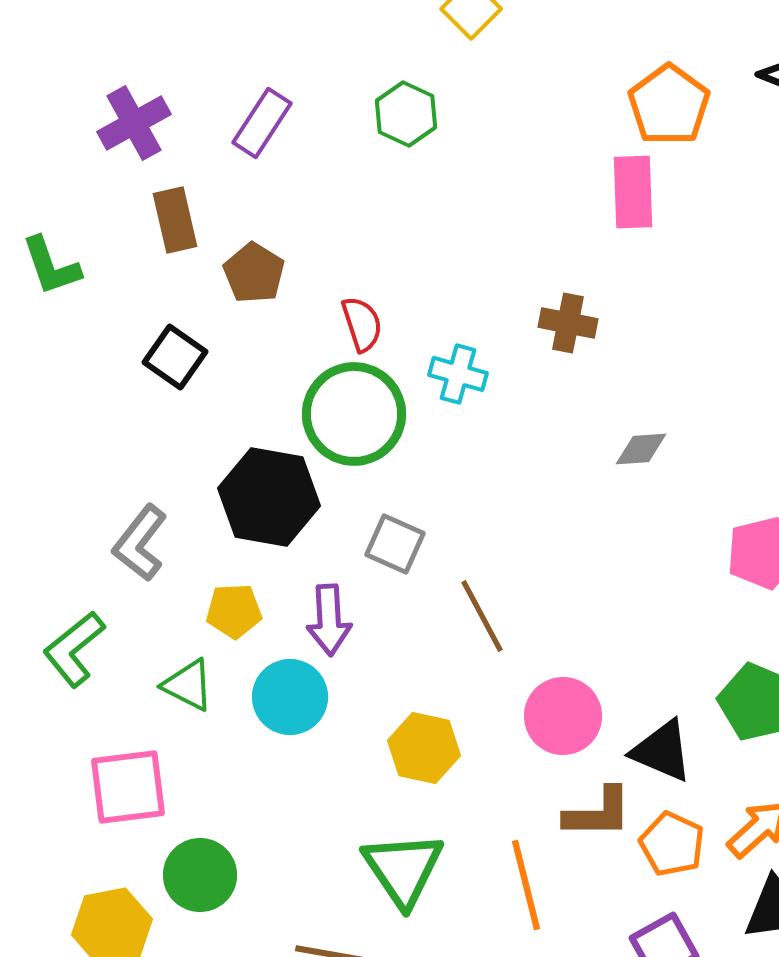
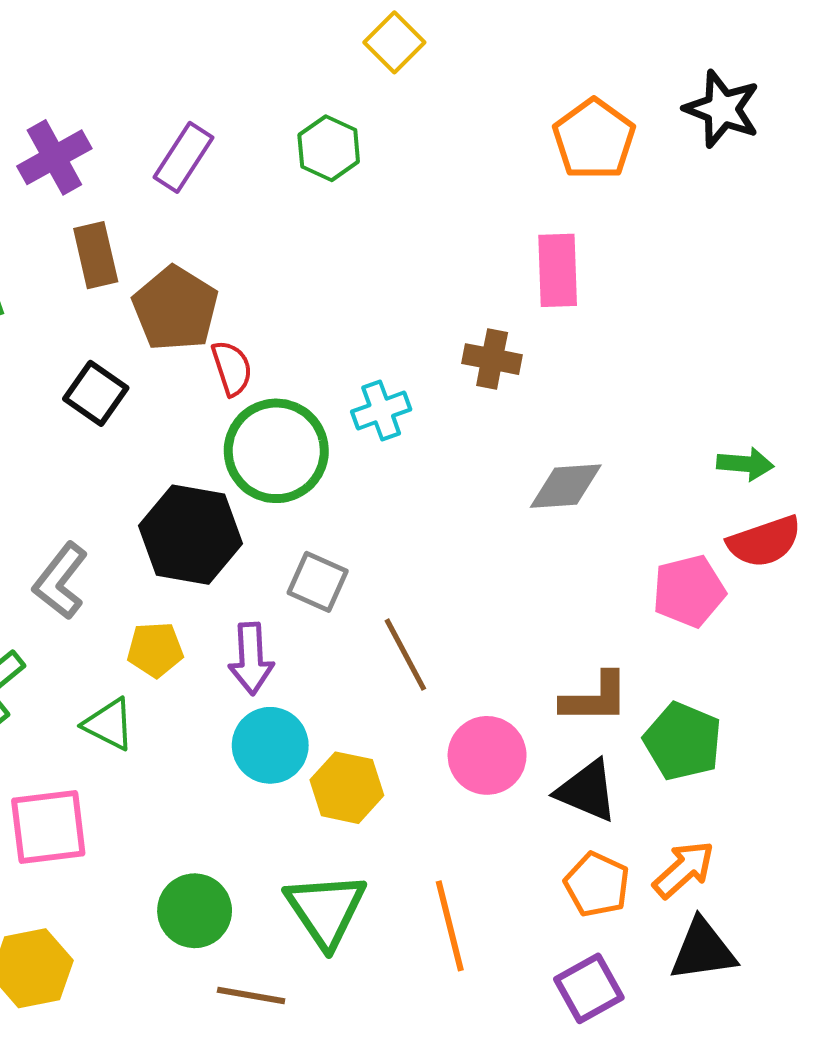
pink rectangle: (633, 192) -> (558, 270), moved
brown pentagon: (254, 273) -> (175, 309), size x1.4
red semicircle: (362, 324) -> (232, 368), moved
cyan cross: (458, 374) -> (381, 410), turned -36
gray diamond: (641, 449) -> (566, 486), size x1.4
cyan circle: (290, 697) -> (270, 745), moved
brown L-shape: (598, 813) -> (595, 698), moved
green circle: (200, 875) -> (195, 911), moved

